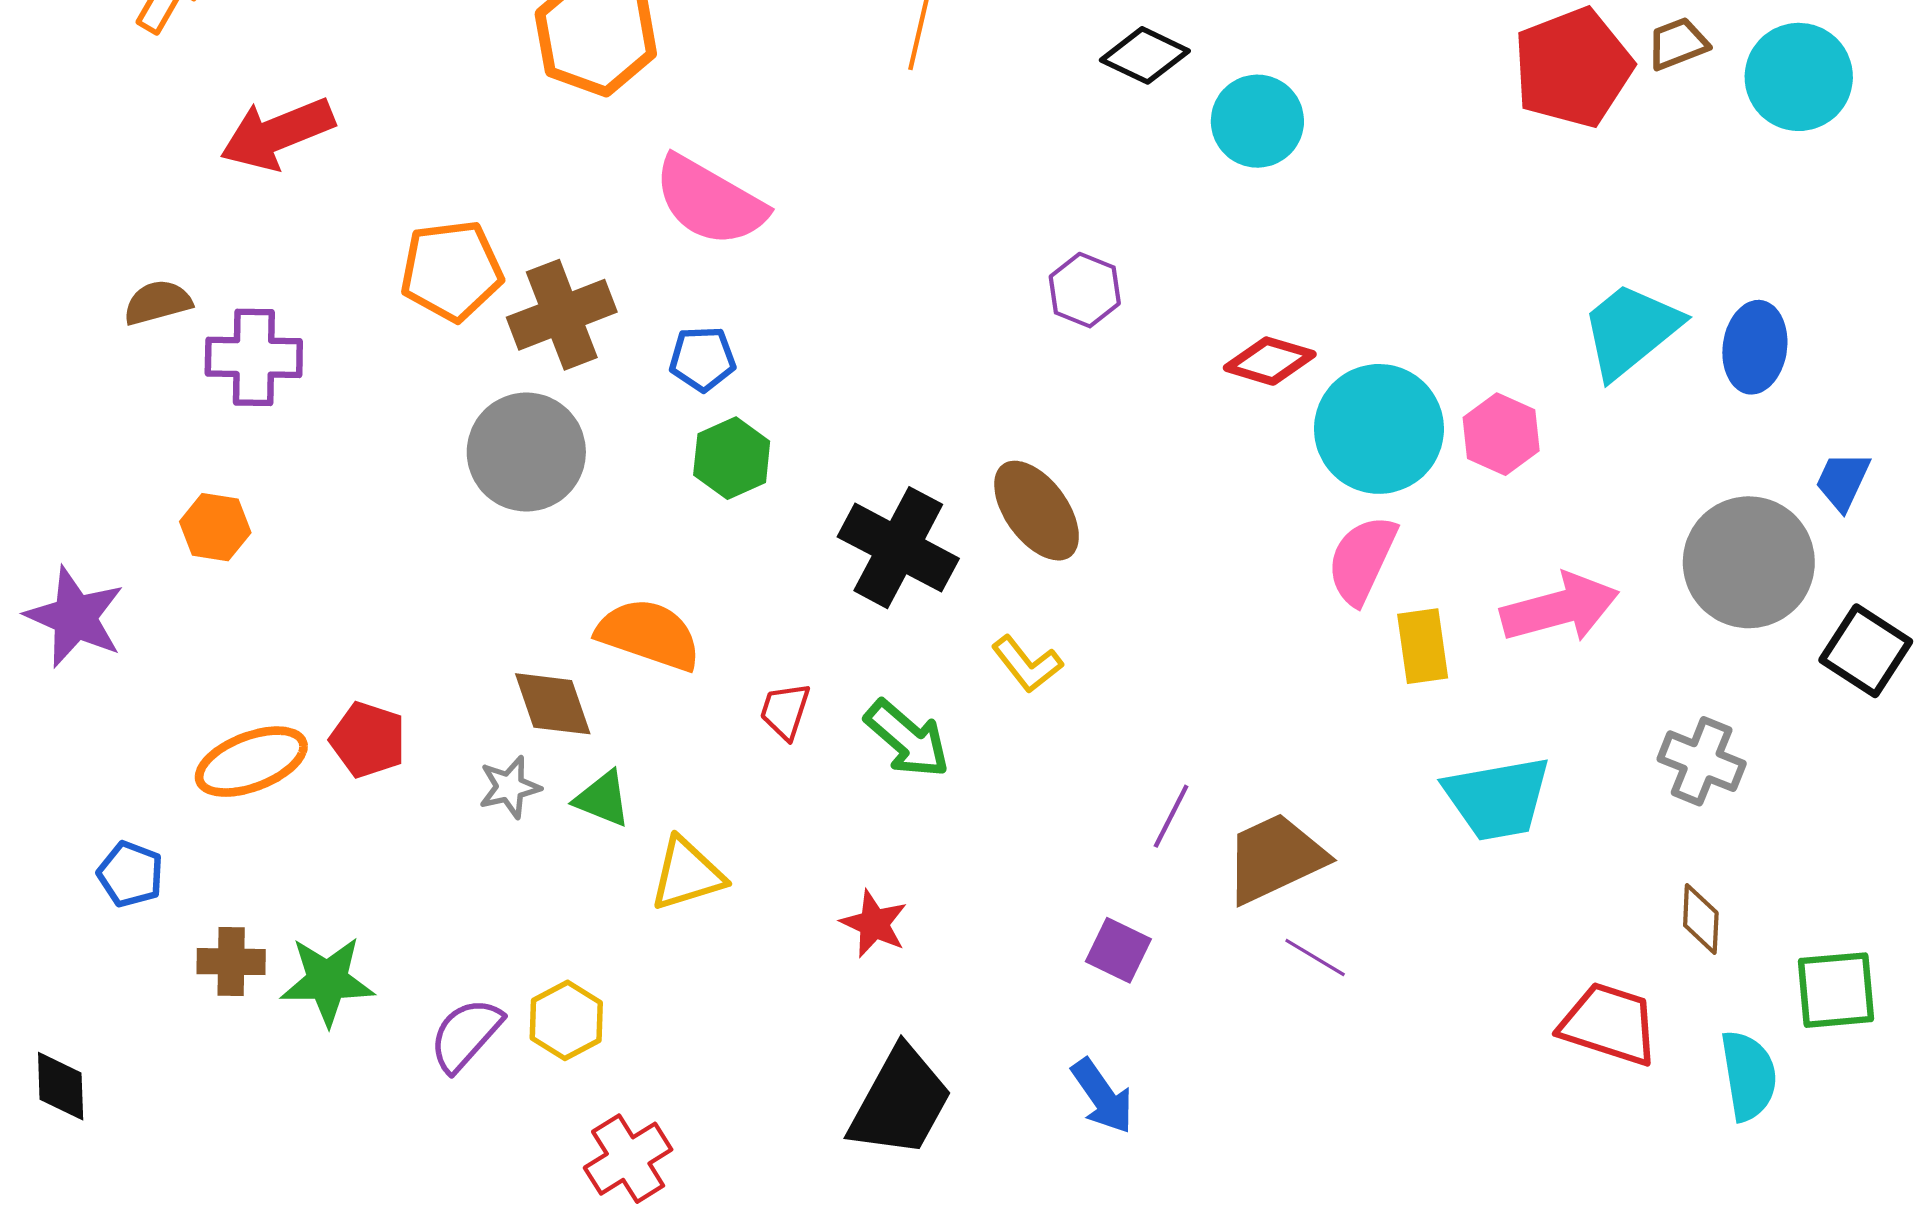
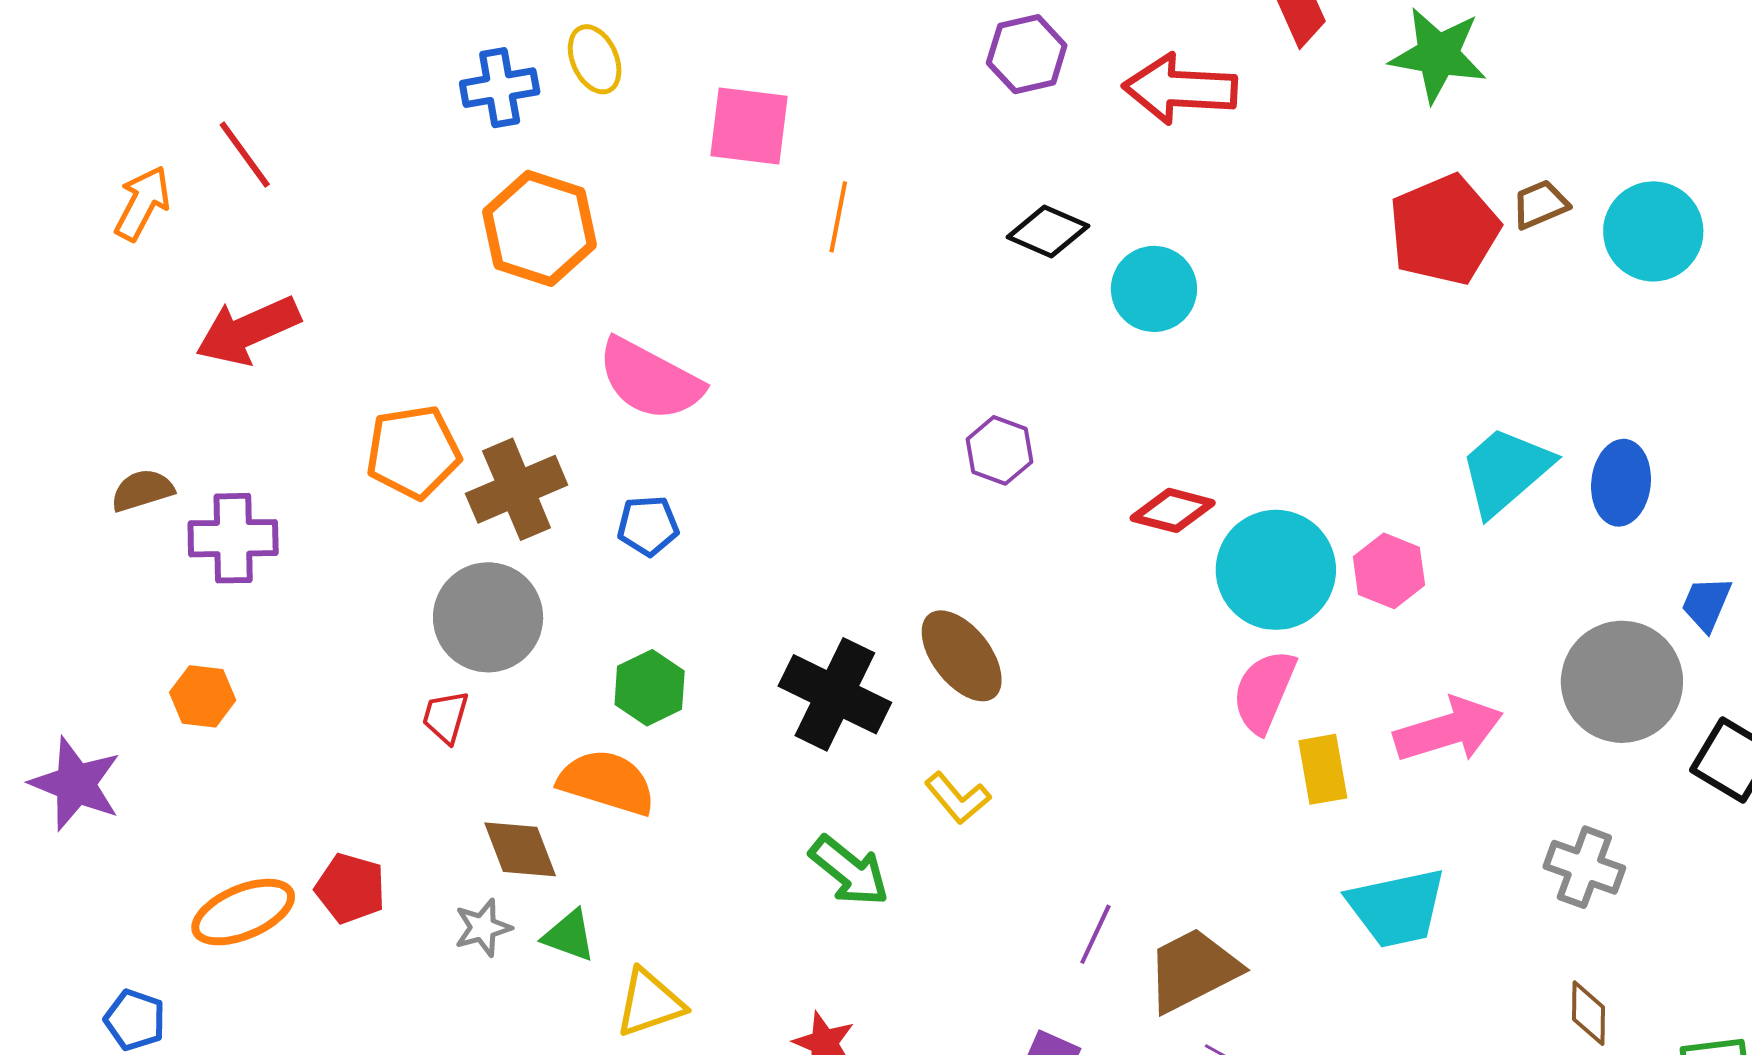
green hexagon: (732, 458) -> (650, 688), moved
red trapezoid: (785, 711) -> (445, 717), moved

